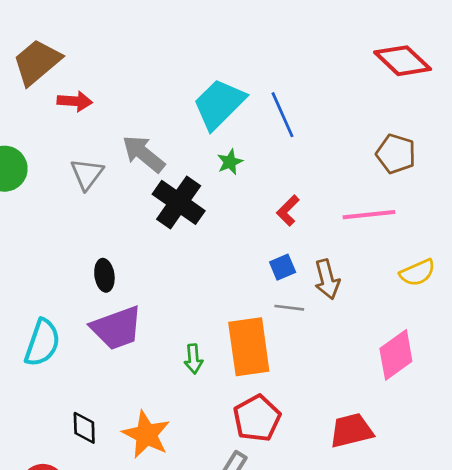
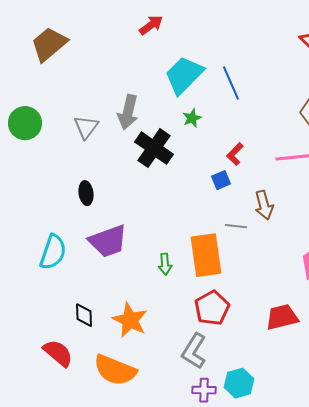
red arrow: (75, 101) -> (151, 25), moved, turned -40
gray arrow: (144, 154) -> (128, 112), turned -116
blue square: (283, 267) -> (221, 180), moved
black ellipse: (104, 275) -> (86, 193), moved

